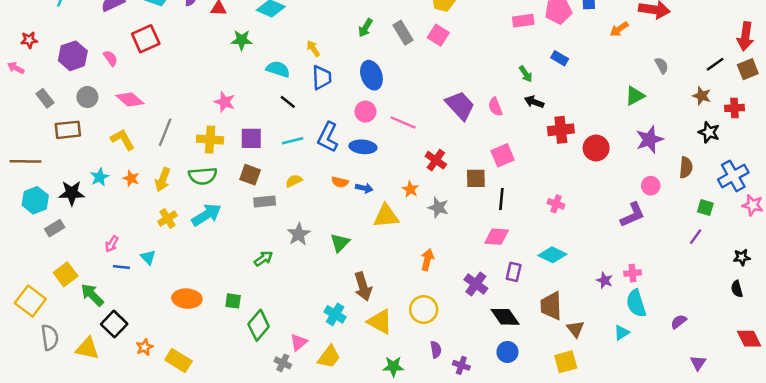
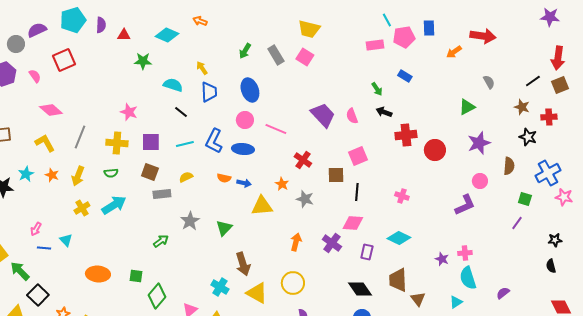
gray circle: (87, 97) -> (16, 44), moved
green semicircle: (203, 176) -> (111, 173), size x0.6
purple cross: (476, 284) -> (332, 243), moved

